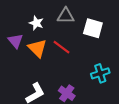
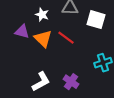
purple triangle: (15, 41) -> (22, 32), turned -35

